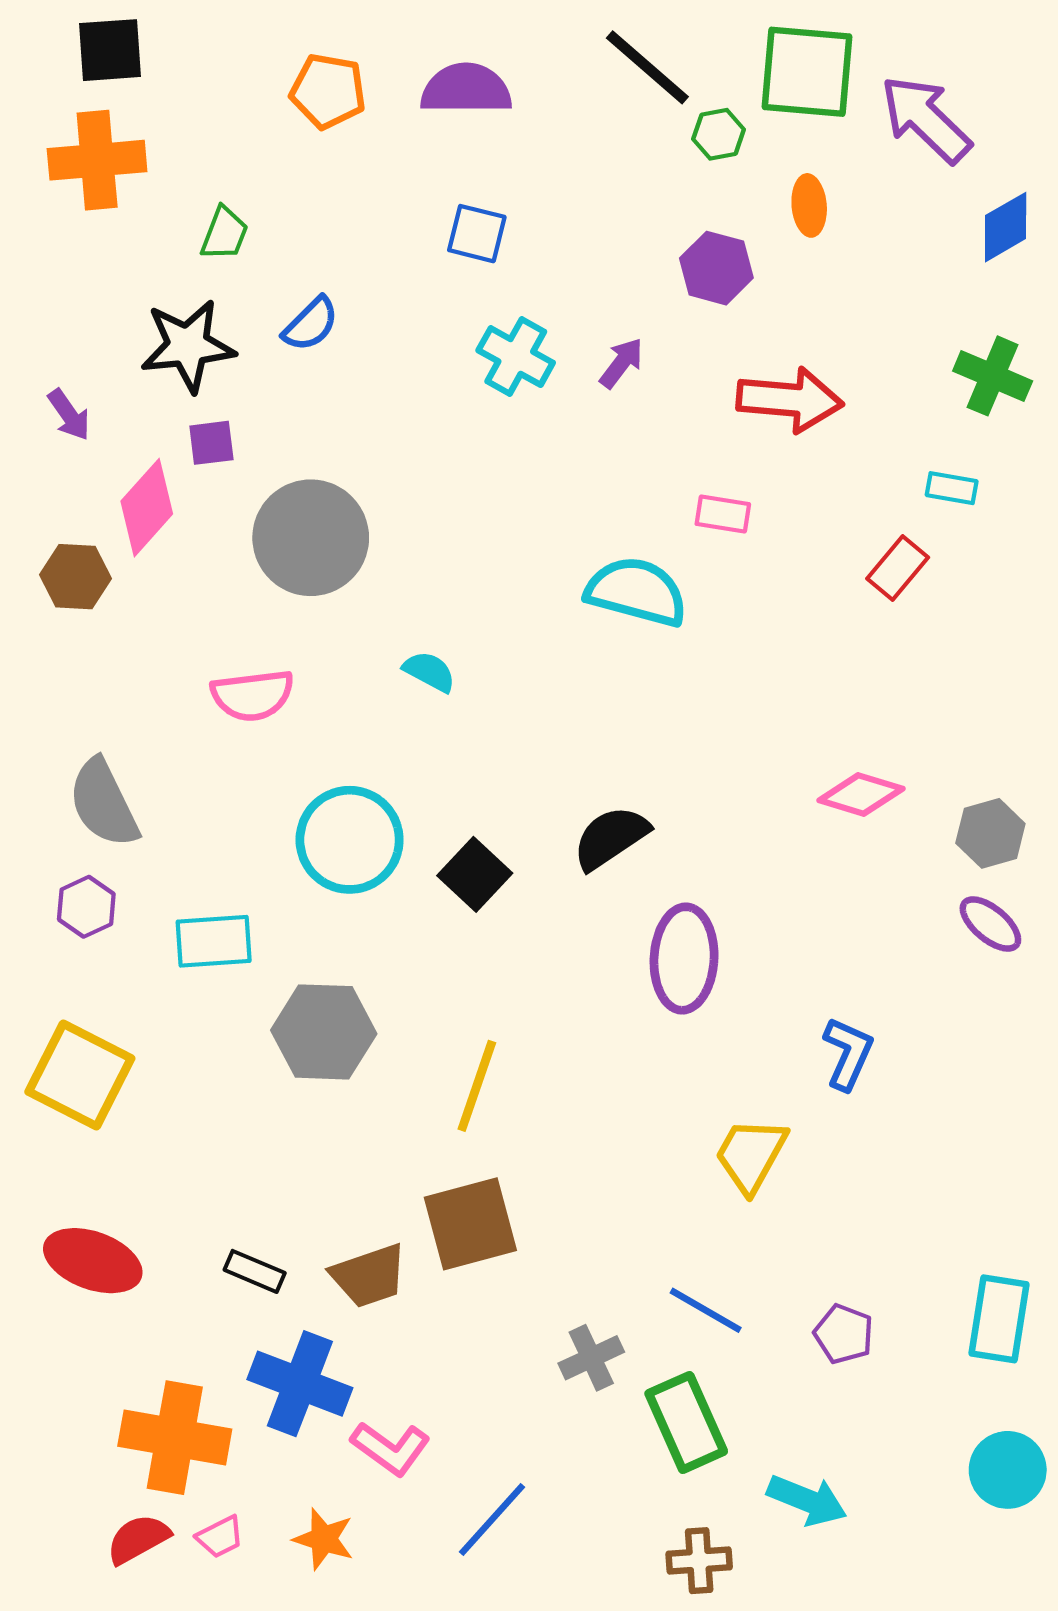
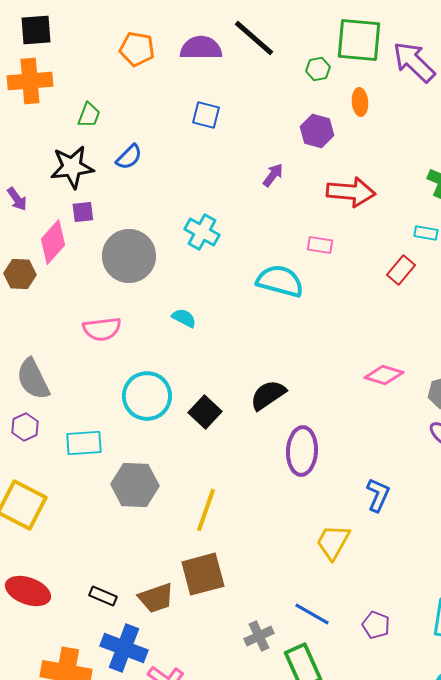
black line: (647, 67) -> (254, 38), moved
cyan cross: (516, 357) -> (202, 232), moved

